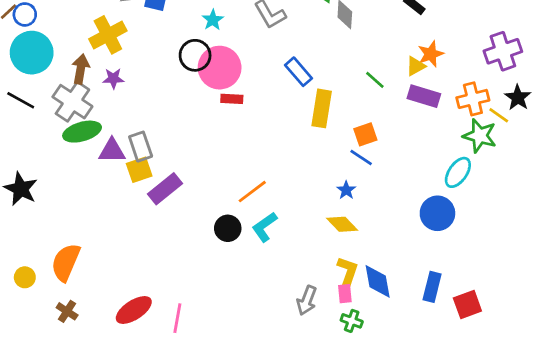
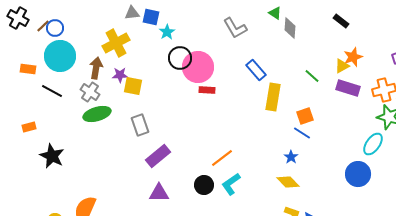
cyan star: (213, 20) -> (167, 32), moved
gray cross: (72, 102) -> (90, 92), size x0.7
purple triangle: (112, 151) -> (159, 193), moved
yellow square: (139, 170) -> (133, 86), moved, turned 30

